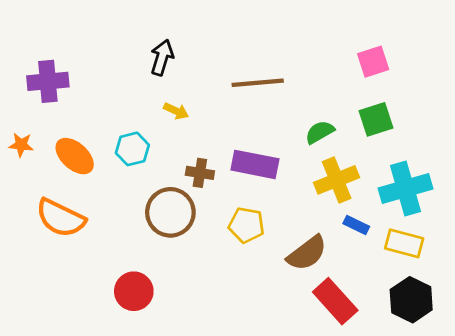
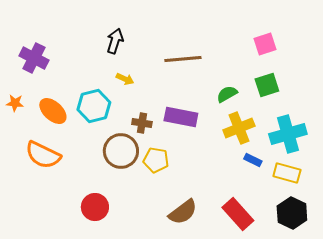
purple cross: (48, 81) -> (34, 58), turned 32
cyan hexagon: (132, 149) -> (94, 106), size x1.4
yellow pentagon: (246, 225) -> (156, 160), moved
brown semicircle: (307, 253) -> (183, 212), moved

